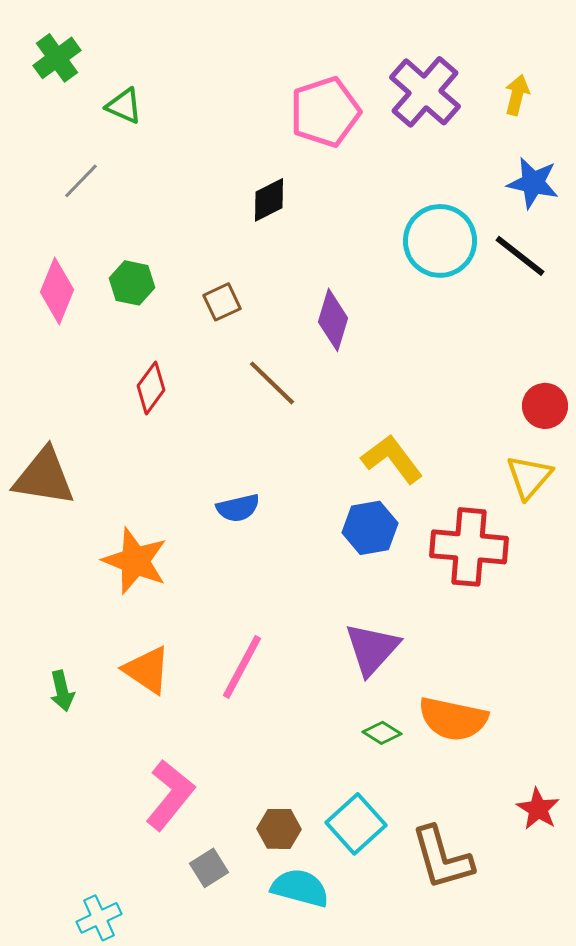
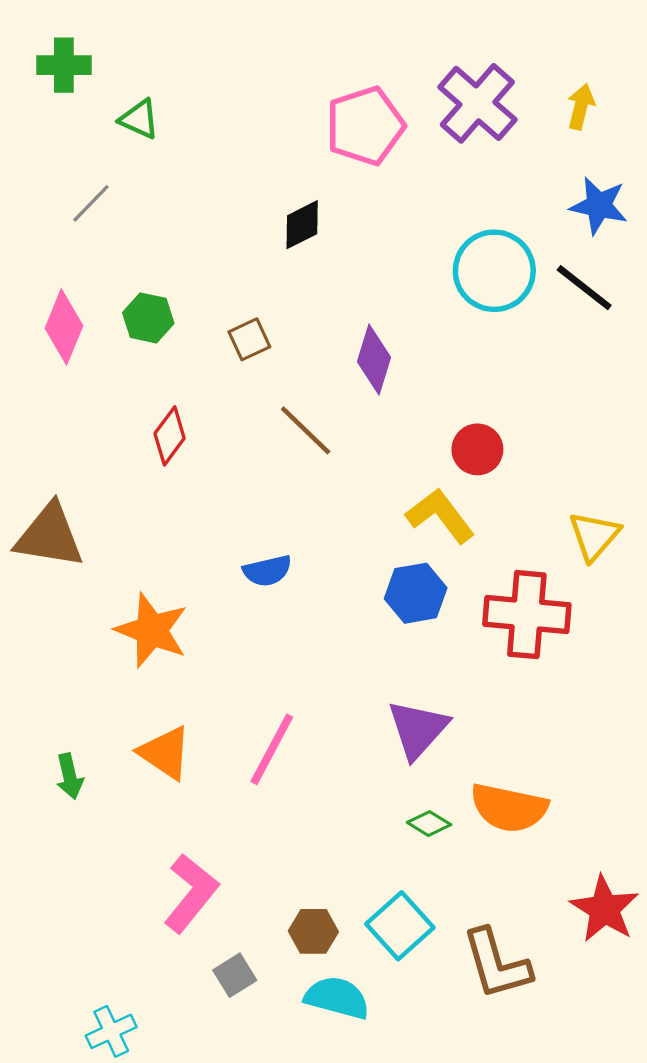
green cross: (57, 58) -> (64, 65), turned 36
red circle: (545, 406) -> (477, 449), moved
red star: (538, 809) -> (604, 909), size x1.4

